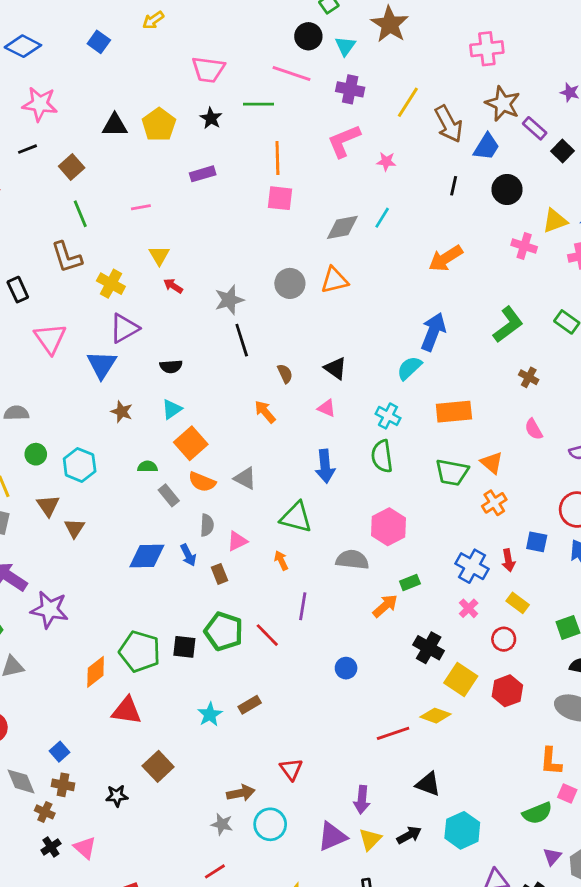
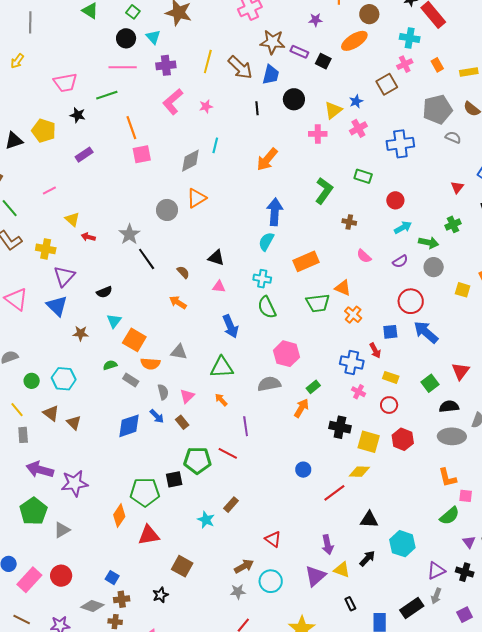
blue circle: (346, 668) -> (303, 470), moved
gray diamond: (21, 781) -> (92, 606), turned -30
yellow triangle: (370, 839) -> (342, 570), turned -36

